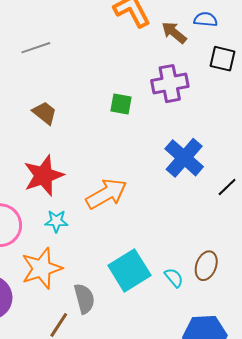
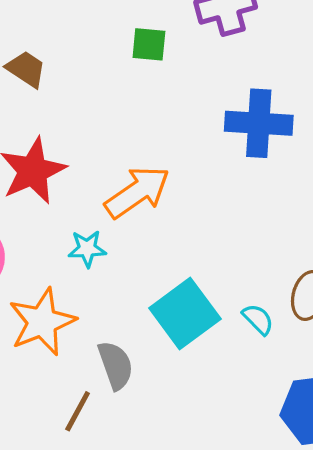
blue cross: (184, 158) -> (259, 123), turned -33
cyan star: (56, 221) -> (87, 249), moved

